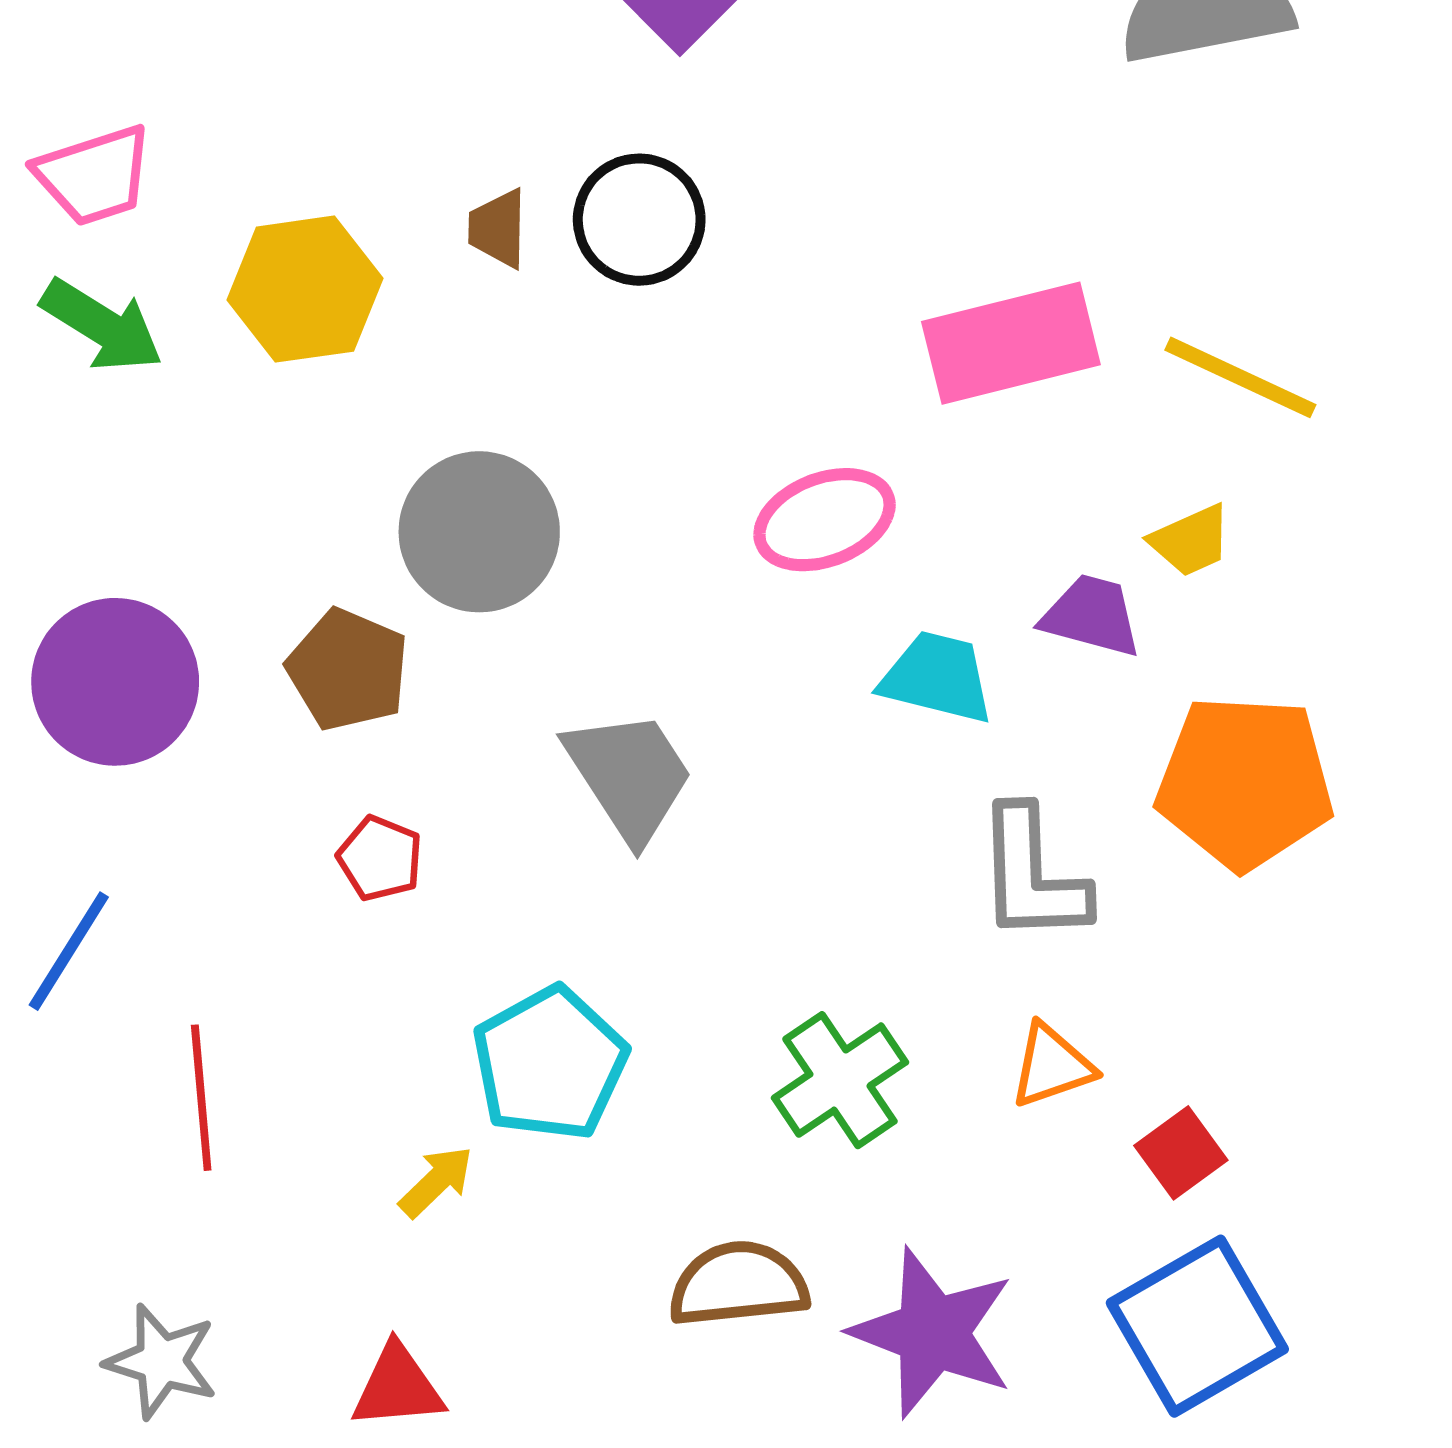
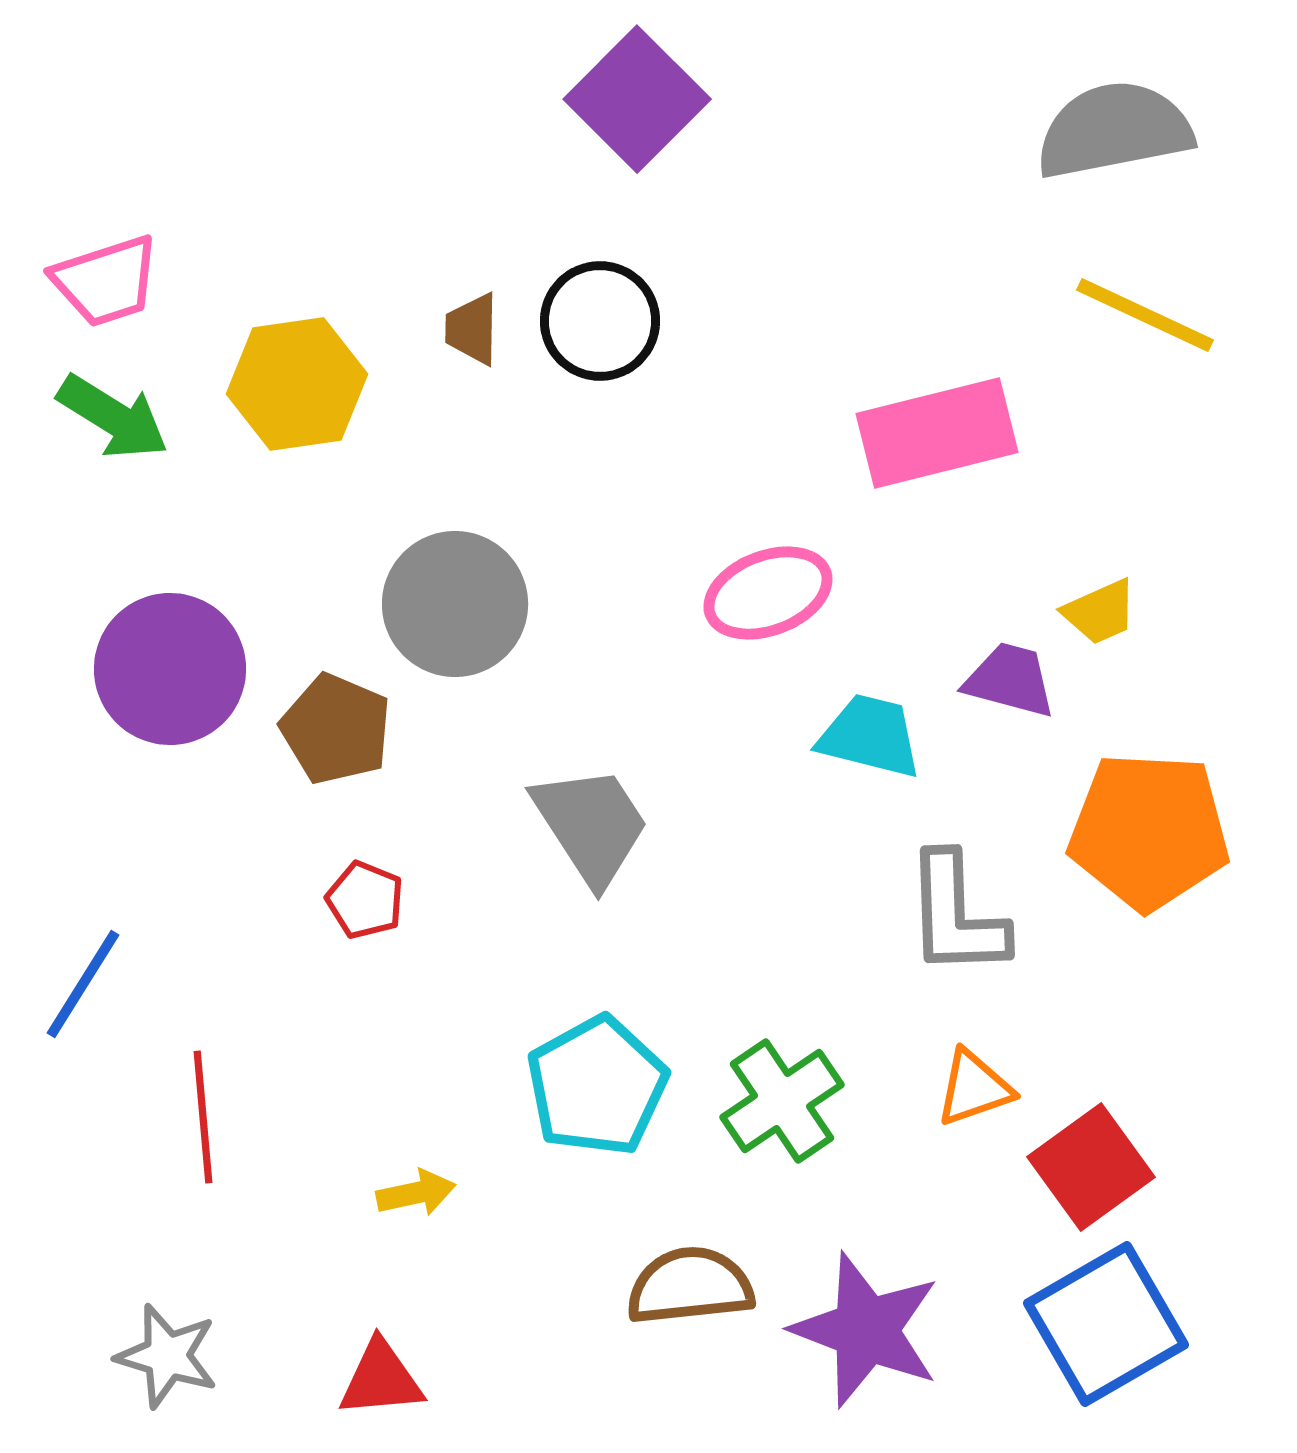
yellow line: (1240, 377) -> (1145, 315), moved
purple circle: (115, 682) -> (170, 669), moved
cyan pentagon: (550, 1064) -> (597, 1086), moved
red square: (1181, 1153) -> (1091, 1167), size x1.5
yellow arrow: (436, 1182) -> (416, 1193), turned 32

